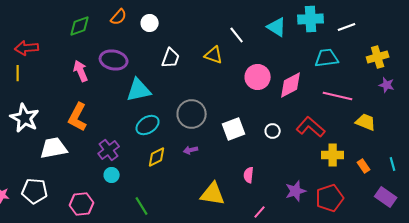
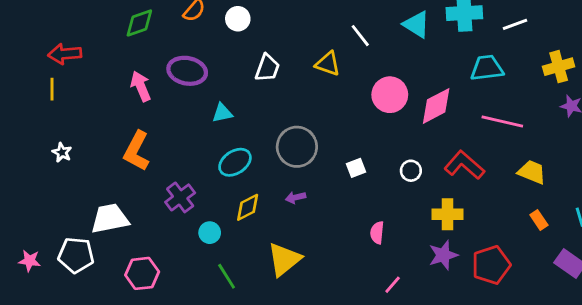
cyan triangle: (139, 90) -> (222, 113), size x0.6
white star: (25, 118) -> (62, 152), size x0.5
yellow trapezoid: (366, 122) -> (532, 172), moved
white square: (234, 129) -> (356, 168), size x0.6
white trapezoid: (54, 148) -> (110, 219), moved
yellow cross: (333, 155) -> (447, 214), moved
cyan circle: (112, 175) -> (210, 233), moved
yellow triangle: (213, 194) -> (284, 259), moved, turned -48

